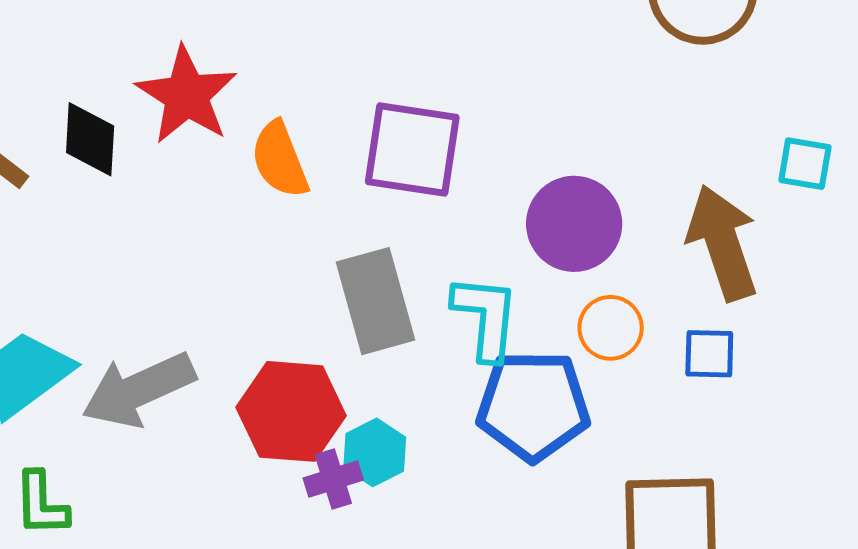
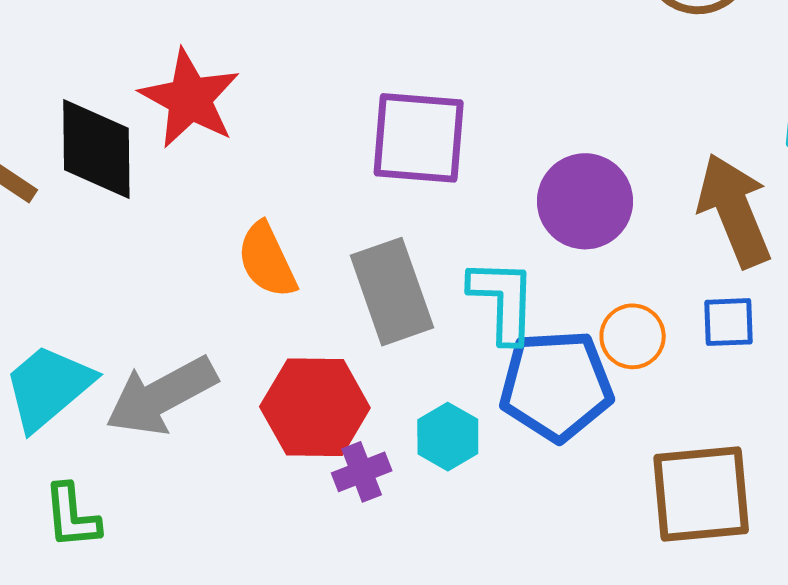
black diamond: (90, 139) -> (96, 149), size x1.4
orange semicircle: (280, 160) -> (267, 260), moved
orange circle: (611, 328) -> (633, 336), moved
cyan hexagon: (375, 452) -> (448, 437), moved

